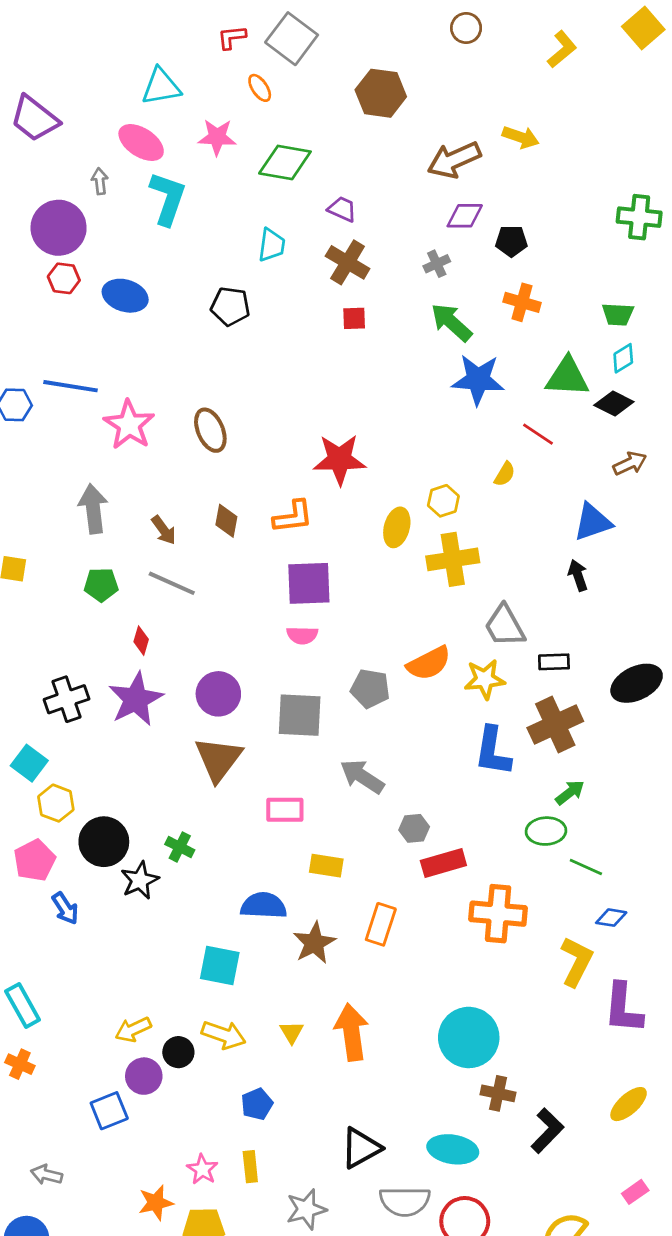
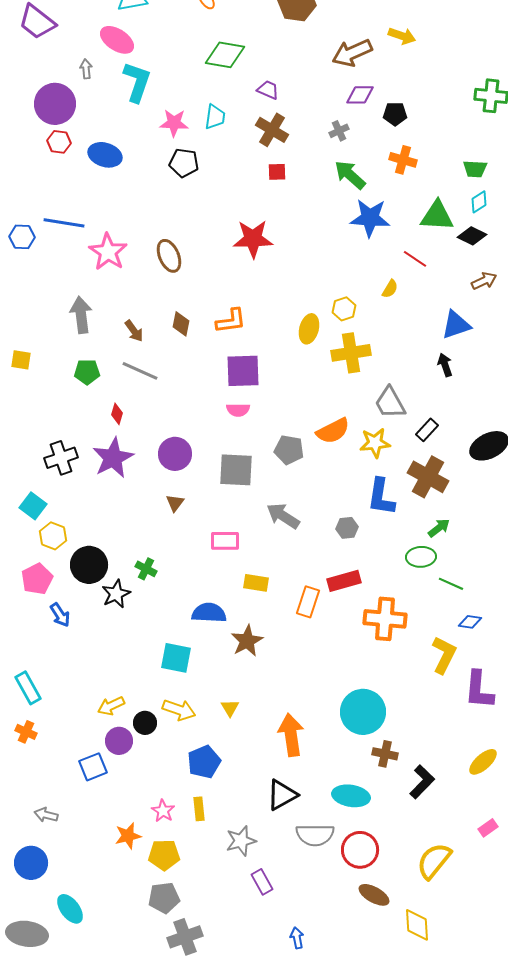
pink star: (217, 137) -> (174, 123), moved
red star: (340, 459) -> (253, 239), moved
black rectangle: (554, 662) -> (427, 430), turned -45
brown cross: (555, 725) -> (428, 477), turned -36
brown triangle: (218, 759) -> (175, 503), size x0.5
gray hexagon: (414, 828) -> (347, 528), moved
orange rectangle: (381, 924) -> (308, 602), moved
orange arrow: (352, 1032) -> (291, 735), moved
blue pentagon: (257, 1104) -> (204, 762), size x1.4

